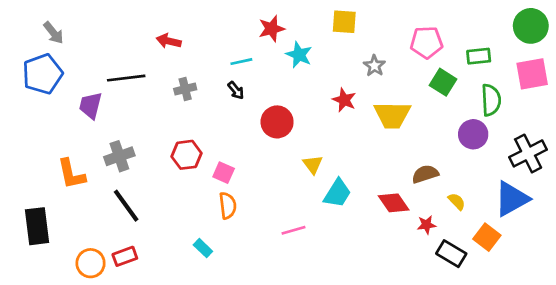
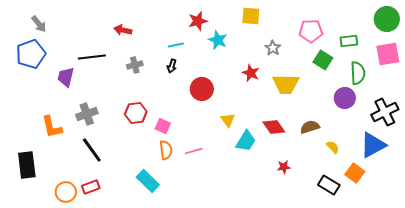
black arrow: (236, 90) -> (172, 66), turned 56
red diamond: (394, 203) -> (274, 127), moved
red star: (427, 225) -> (284, 167), moved
pink line: (293, 230) -> (194, 151), moved
cyan rectangle: (203, 248) -> (148, 181), size x1.6

